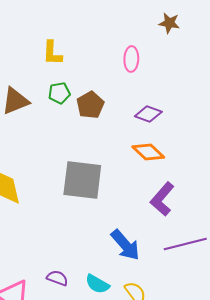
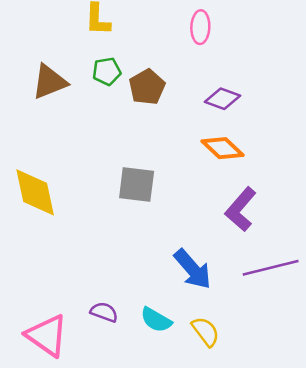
gray square: (82, 180) -> (137, 185), size x0.7

